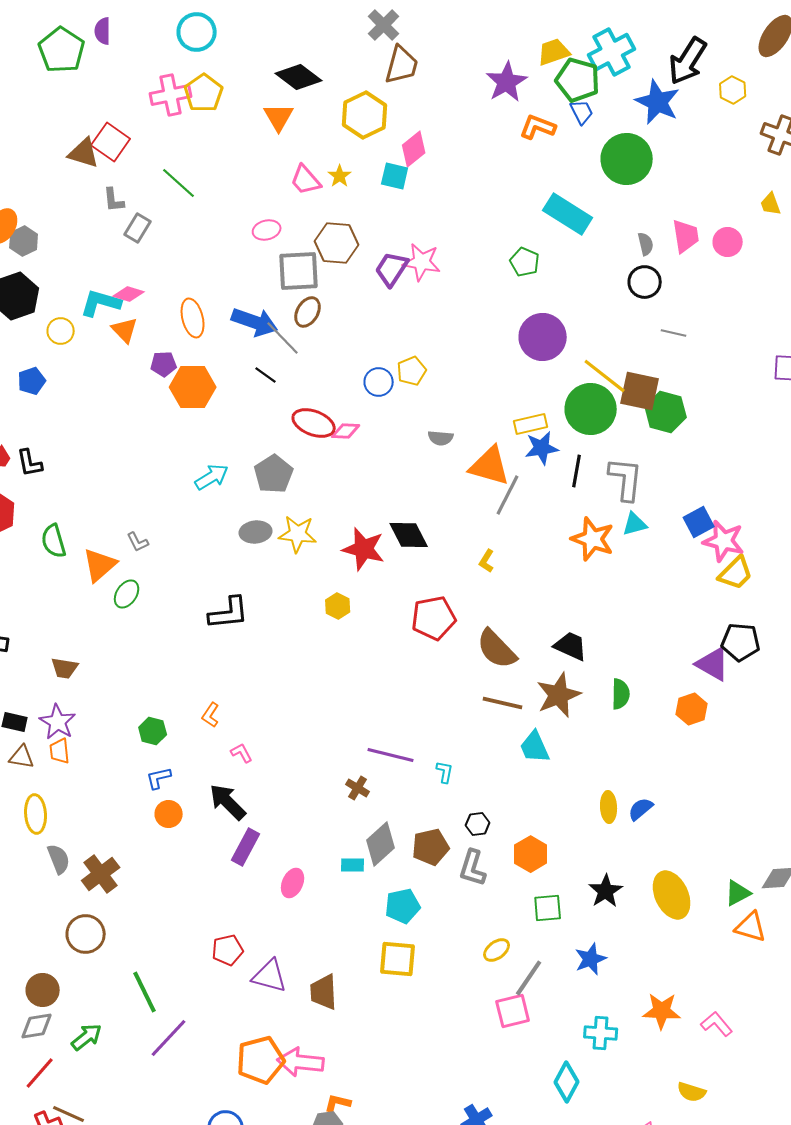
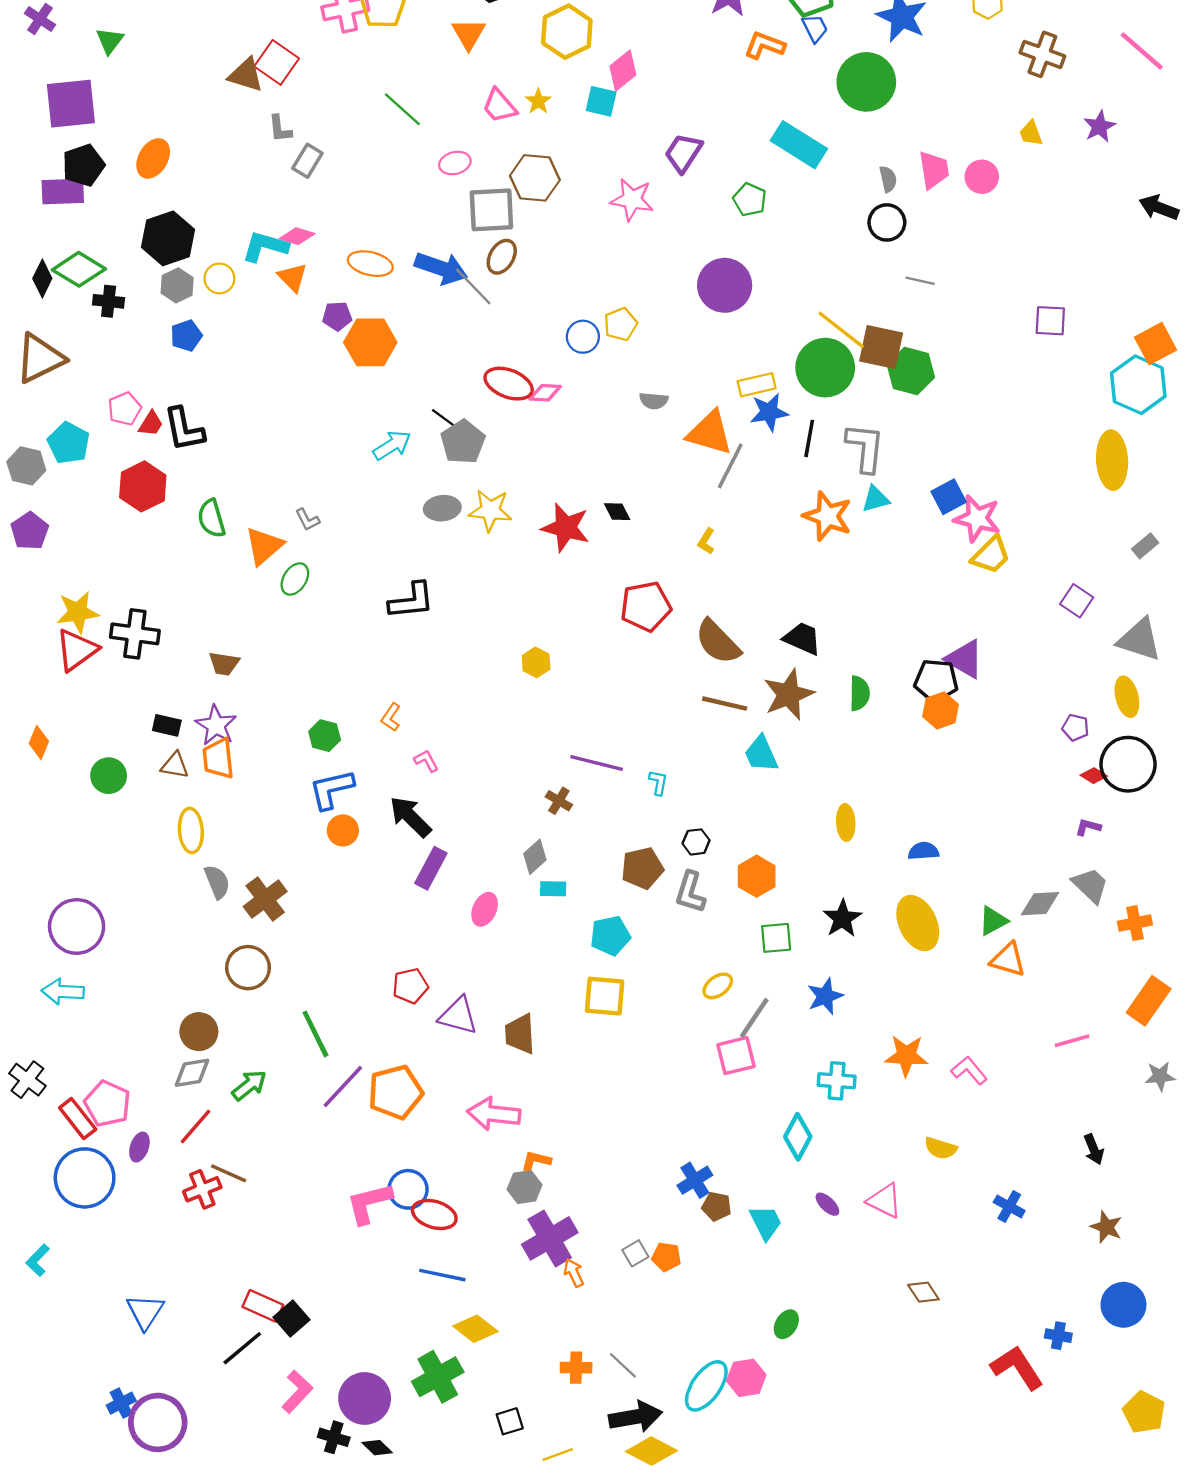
green line: (179, 183) -> (402, 109), moved
gray hexagon: (24, 241) -> (177, 285), moved
purple trapezoid: (392, 269) -> (683, 153), moved
orange ellipse: (193, 318) -> (370, 264), turned -63
purple circle: (543, 337) -> (725, 285), moved
black line: (266, 375) -> (443, 418), moved
black L-shape: (30, 463) -> (184, 429), size x1.4
black diamond: (409, 535) -> (617, 512), size x0.6
yellow hexagon: (338, 606) -> (536, 662), moved
black pentagon: (741, 642) -> (936, 681), moved
orange trapezoid: (60, 751) -> (218, 758), size x1.4
blue L-shape: (159, 778) -> (331, 789), size x1.6
blue semicircle: (641, 809) -> (923, 851), moved, turned 36
gray diamond: (381, 844) -> (535, 857), moved, size x0.7
orange pentagon: (261, 1060) -> (395, 1092), moved

